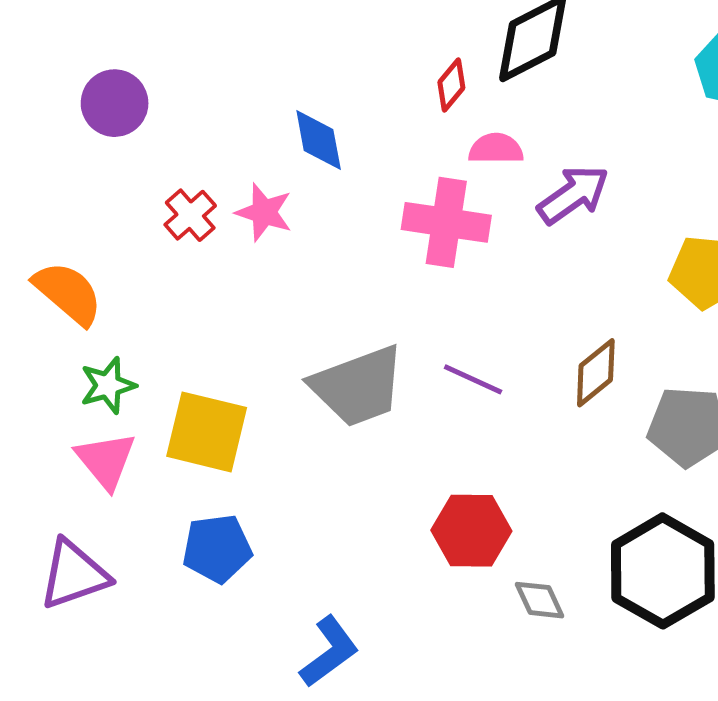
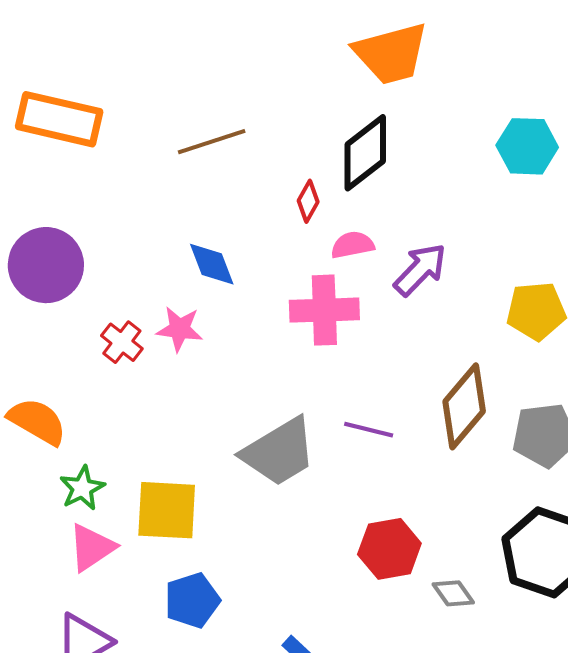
purple circle: (115, 103) -> (46, 265), size x1.4
brown diamond: (596, 373) -> (464, 406), size x1.5
pink triangle: (106, 460) -> (92, 547), turned 46

